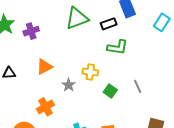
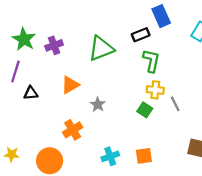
green triangle: (77, 18) -> (101, 49), moved
green L-shape: (117, 47) -> (151, 61), turned -85
yellow cross: (90, 72) -> (155, 90), moved

